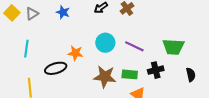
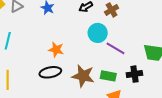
cyan circle: (105, 43) -> (98, 33), moved
black ellipse: (56, 68) -> (50, 72), moved

